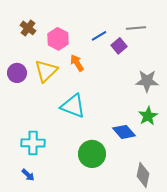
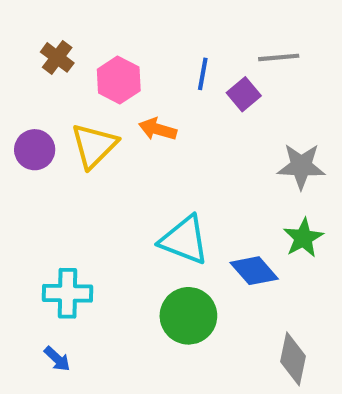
blue line: (99, 36) -> (203, 74), turned -49
orange arrow: (77, 63) -> (158, 129), turned -42
cyan triangle: (73, 106) -> (184, 240), moved

